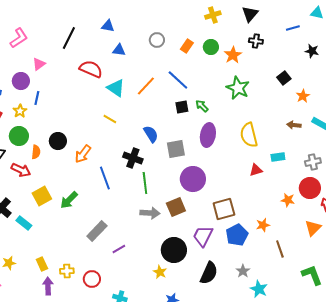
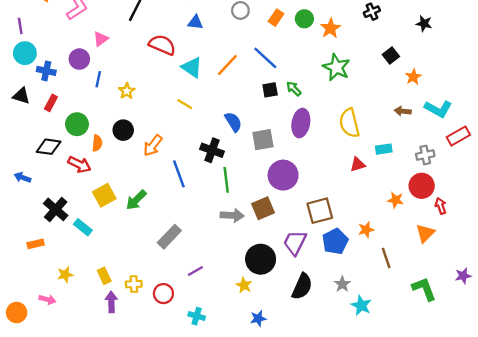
black cross: (256, 41) -> (372, 12), moved, turned -32
yellow star: (20, 111) -> (127, 91), moved
purple line: (119, 249) -> (195, 271), moved

